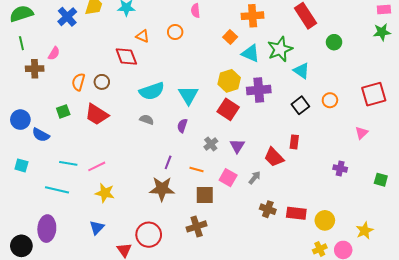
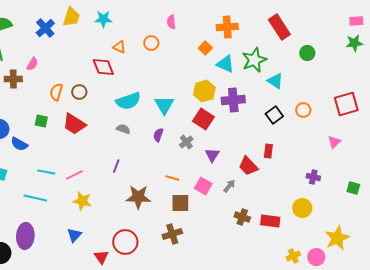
green square: (63, 111) -> (41, 121), turned 32
gray cross: (211, 144) -> (186, 142), moved
purple line: (168, 162) -> (116, 166), moved
yellow circle: (325, 220) -> (302, 208), moved
yellow star: (365, 231) -> (337, 238), size x1.4

